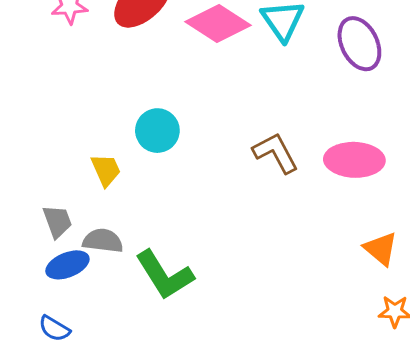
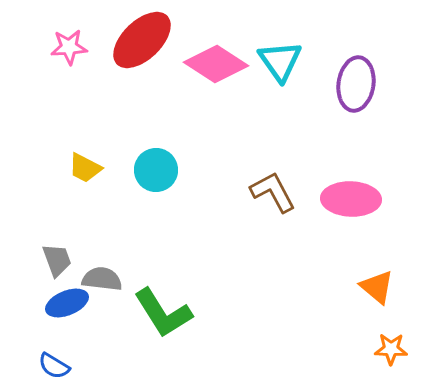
purple ellipse: (359, 44) -> (356, 84), turned 34
yellow trapezoid: (106, 170) -> (85, 168), moved, turned 141

